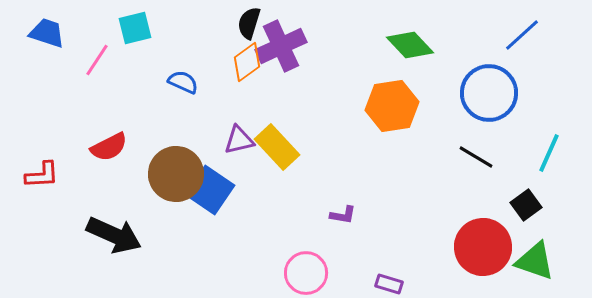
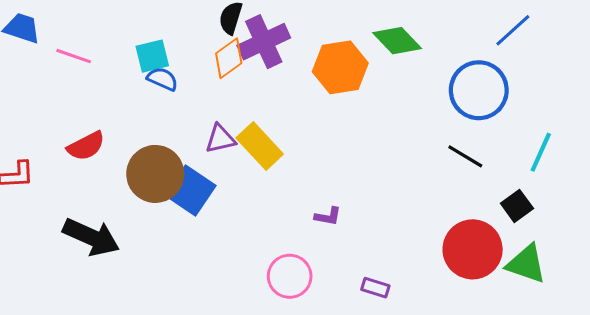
cyan square: (135, 28) -> (152, 56), moved
pink line: (97, 60) -> (74, 56), turned 76
orange hexagon: (392, 106) -> (340, 67), moved

